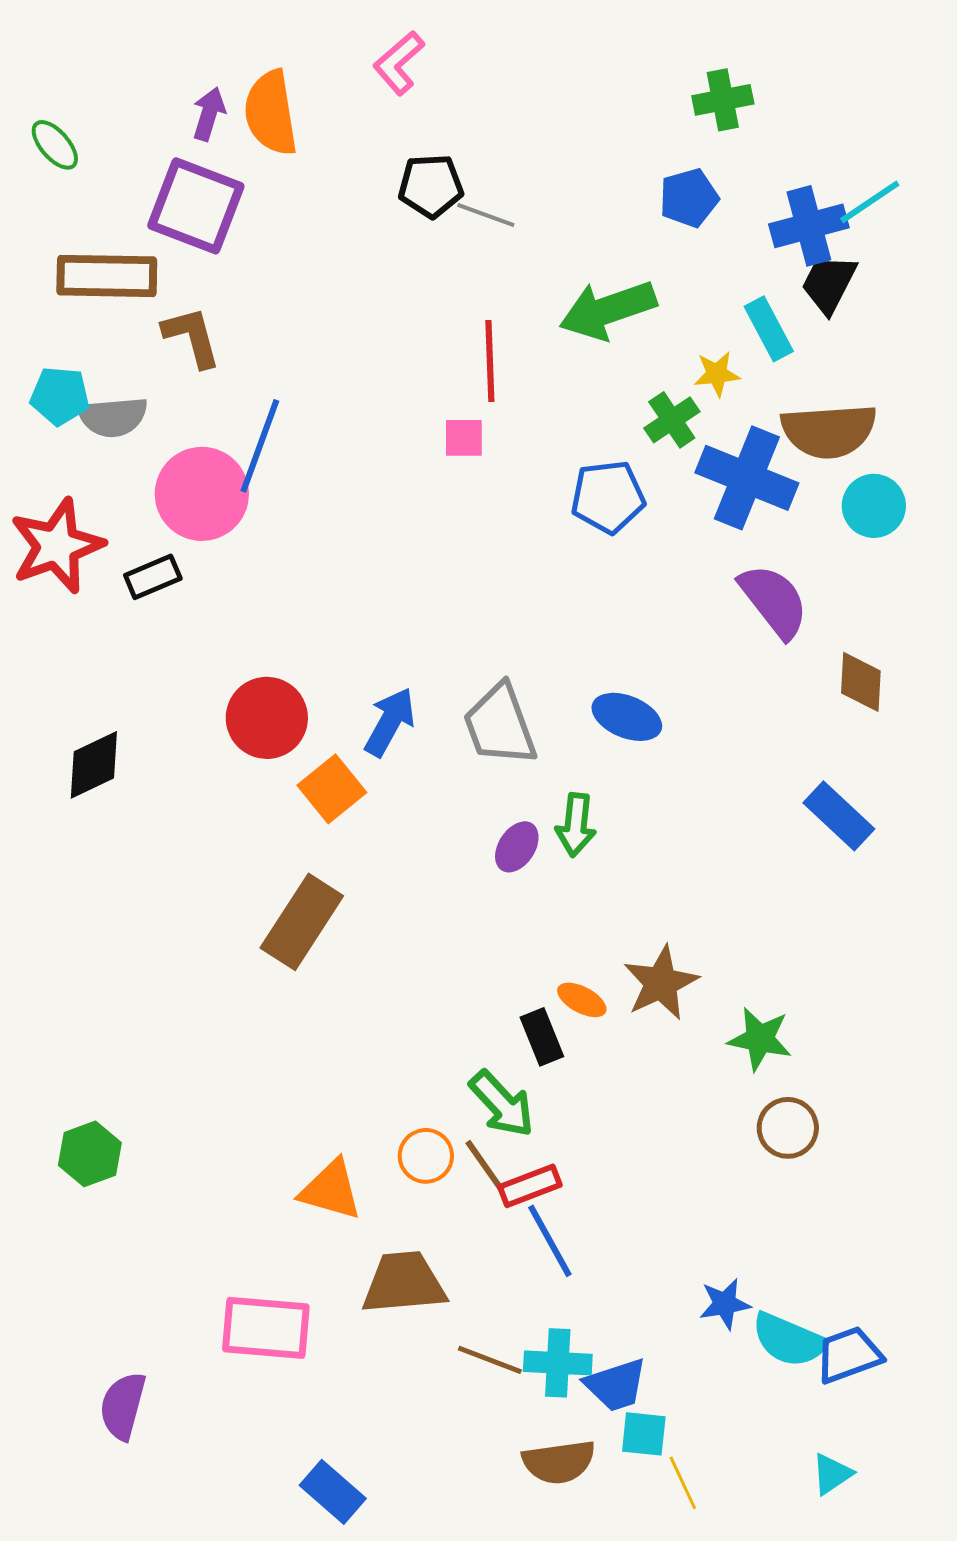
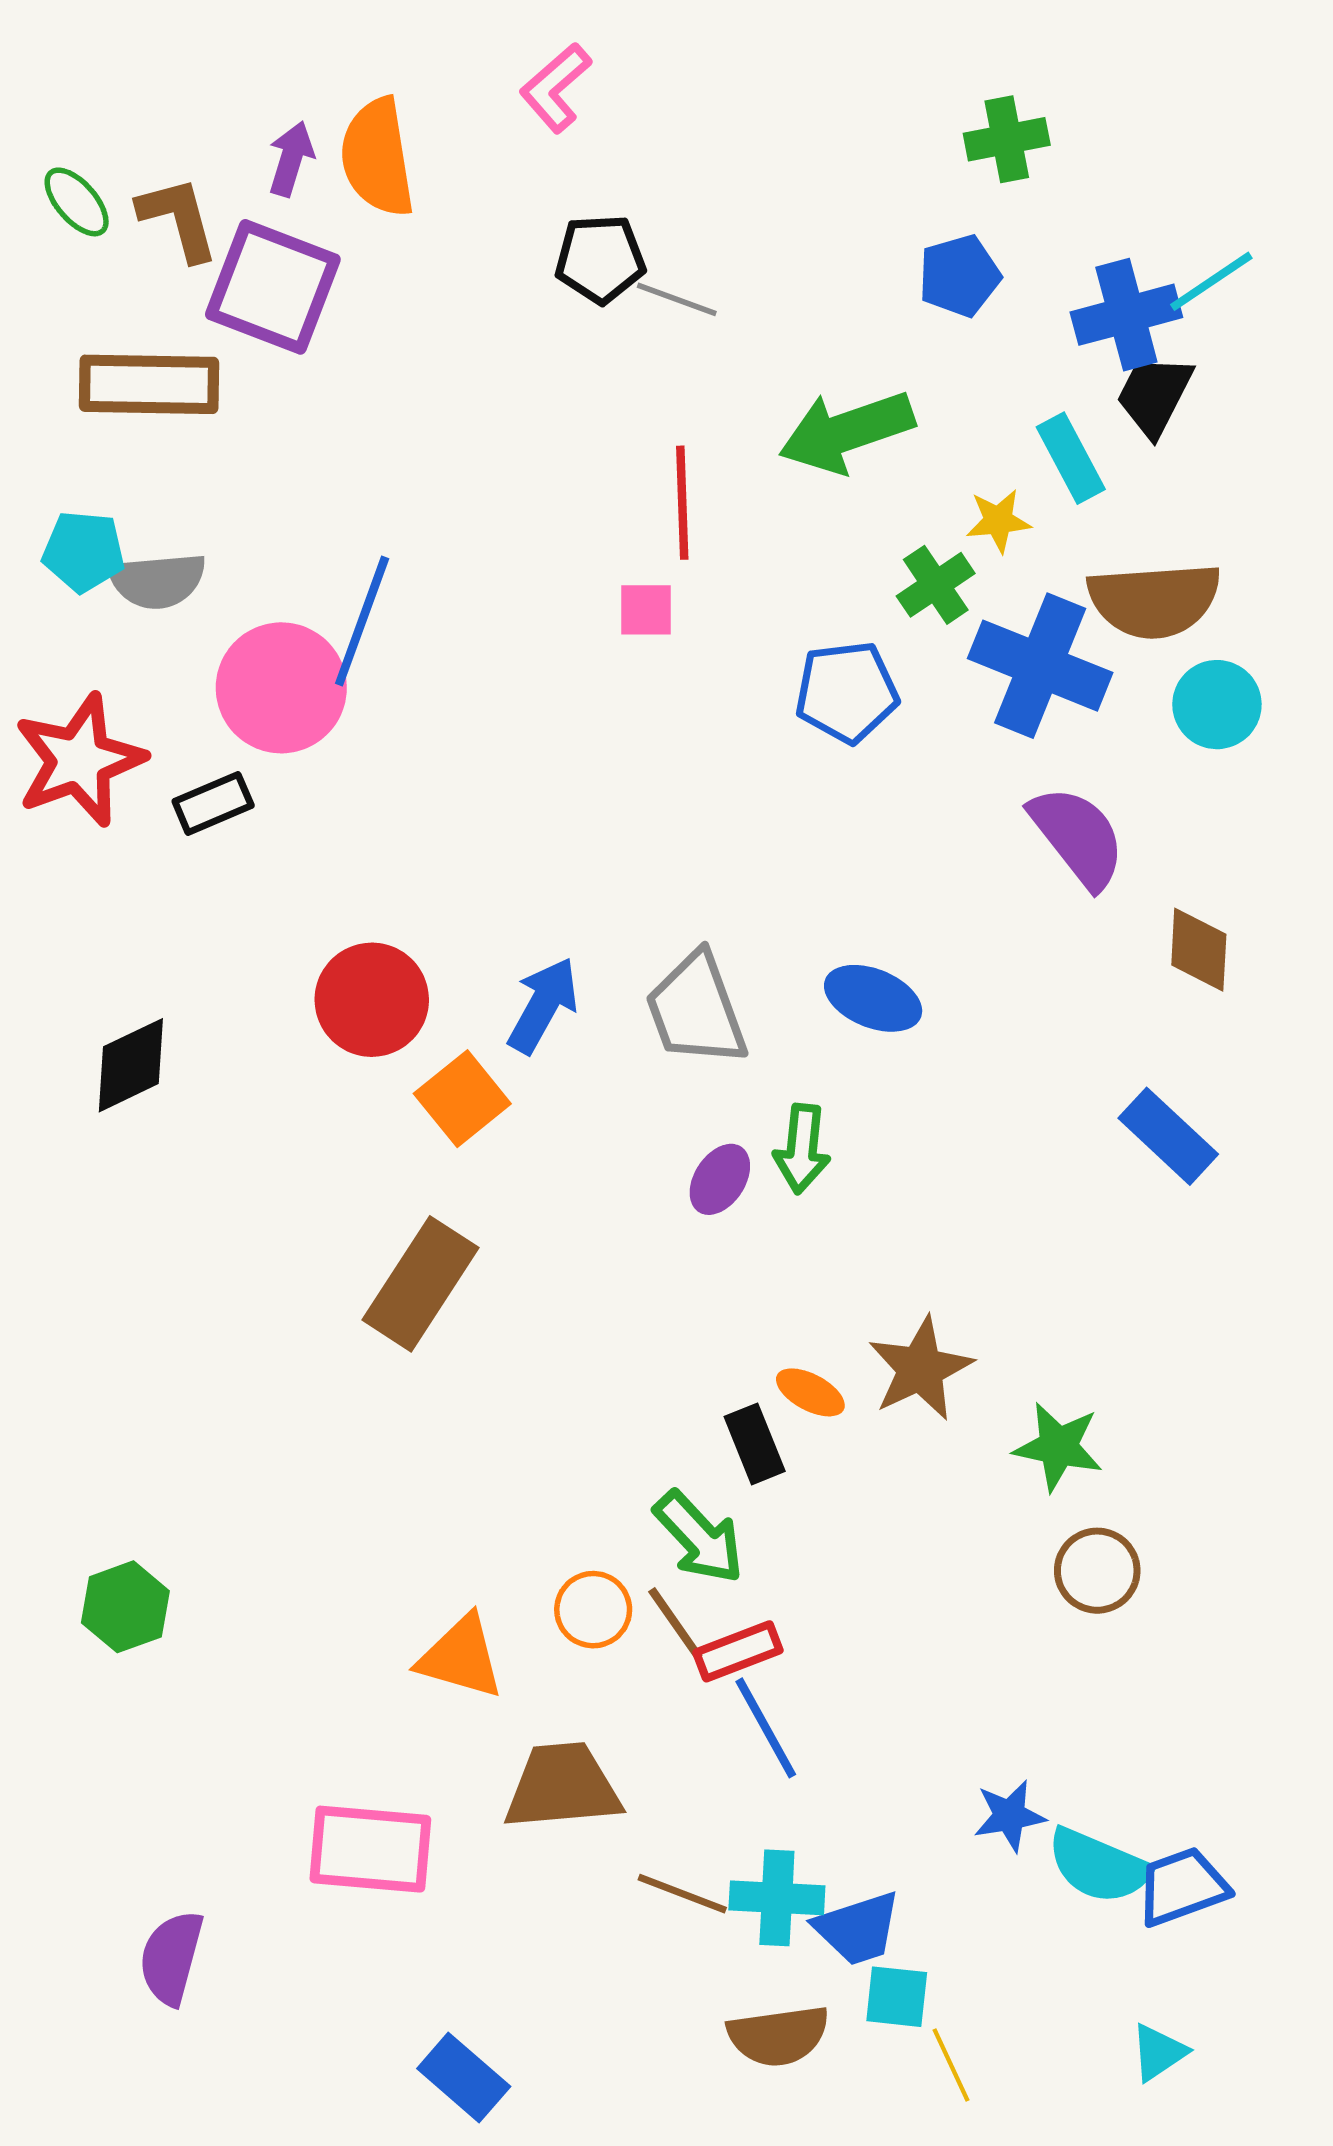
brown L-shape: (192, 337) -> (178, 219), moved

